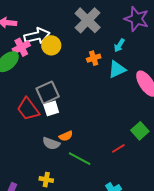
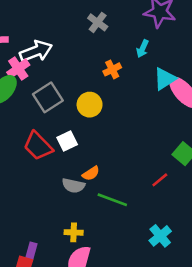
gray cross: (88, 20) -> (98, 22), size x0.6
yellow circle: (51, 45) -> (90, 105), moved
cyan triangle: (117, 69) -> (165, 79), moved
gray square: (48, 93) -> (48, 97), moved

